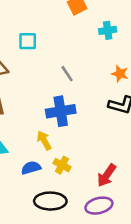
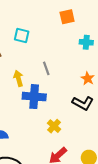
yellow arrow: (44, 140) -> (18, 78), moved
yellow cross: (62, 165) -> (54, 126), moved

